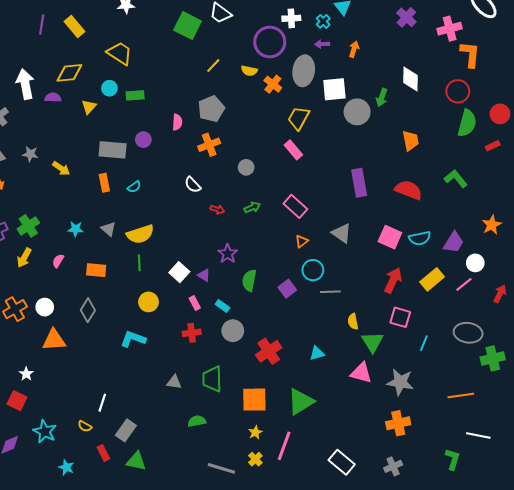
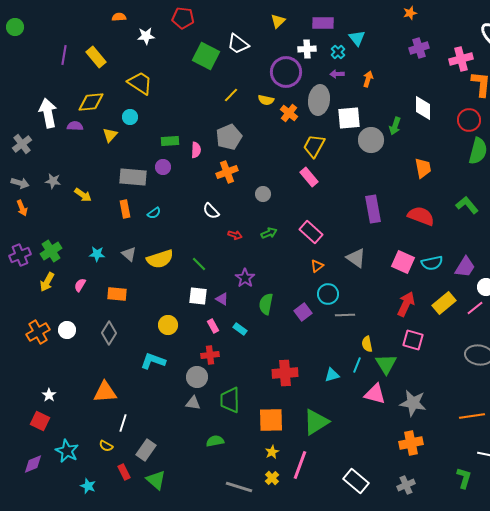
purple cross: (406, 17) -> (419, 48), turned 30
green rectangle: (135, 95) -> (170, 141), moved
green line: (139, 263) -> (199, 264), moved, turned -42
white square: (179, 272) -> (198, 296), turned -36
gray circle: (233, 331) -> (197, 377), moved
orange triangle: (54, 340) -> (105, 392), moved
cyan line: (424, 343) -> (357, 365), moved
red cross: (269, 351) -> (285, 373), turned 30
green triangle: (136, 461) -> (156, 480), turned 30

